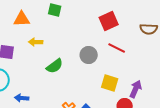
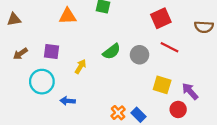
yellow arrow: (36, 42) -> (80, 67), moved, turned 120
green semicircle: (55, 66) -> (112, 52), moved
purple arrow: (136, 89) -> (190, 91), turned -66

